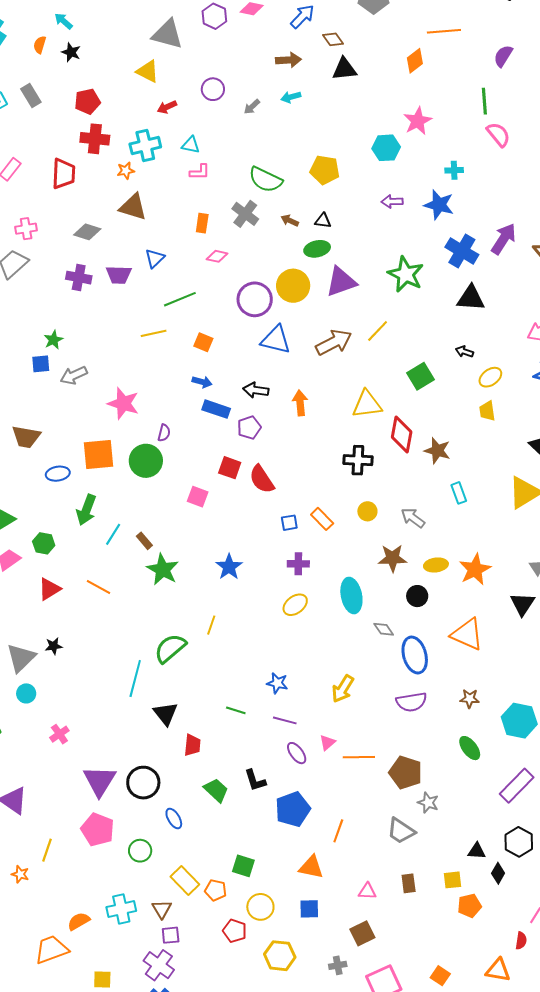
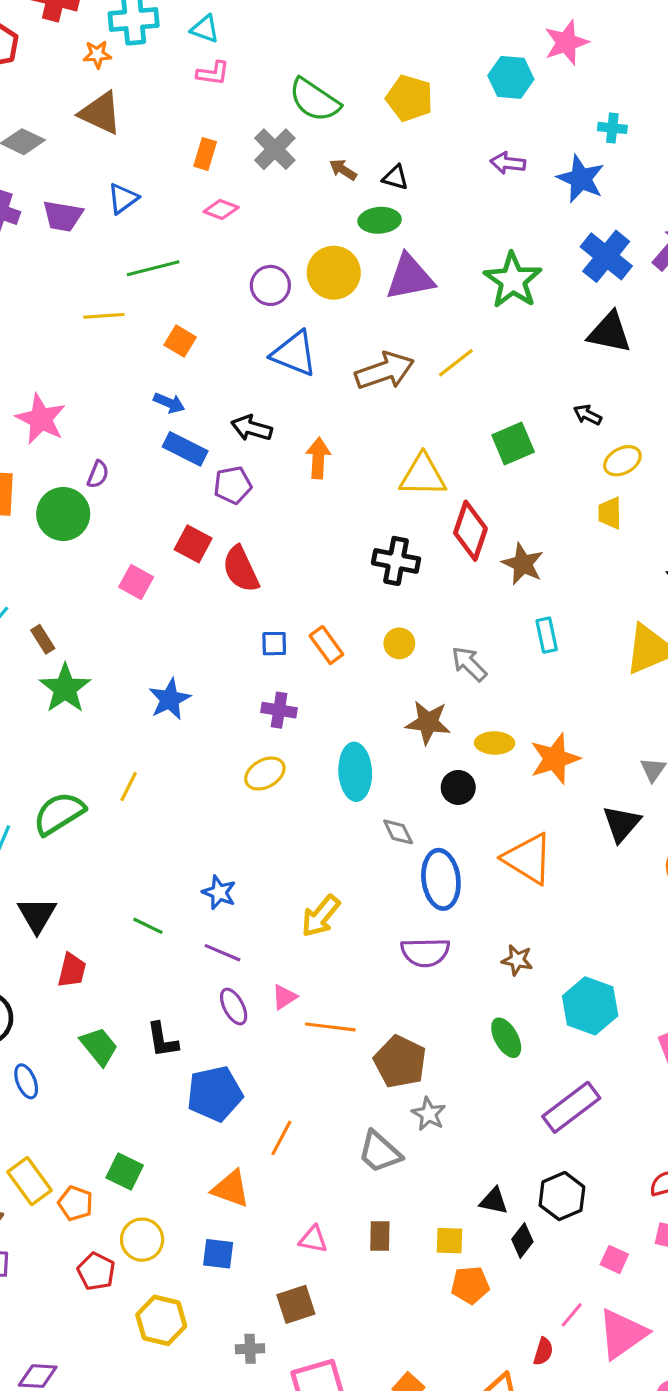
purple circle: (255, 299) -> (270, 285), size x0.7

